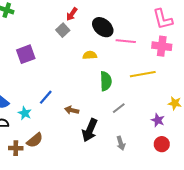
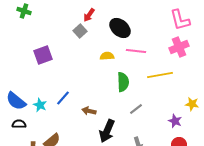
pink line: (126, 41) -> (136, 51), moved
pink cross: (162, 46) -> (179, 47), turned -30
cyan star: (25, 113) -> (40, 105), moved

